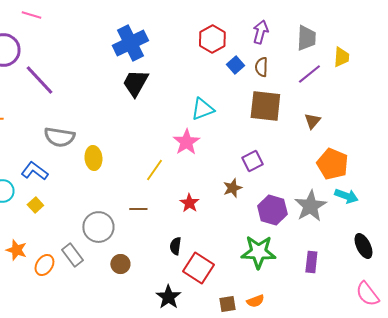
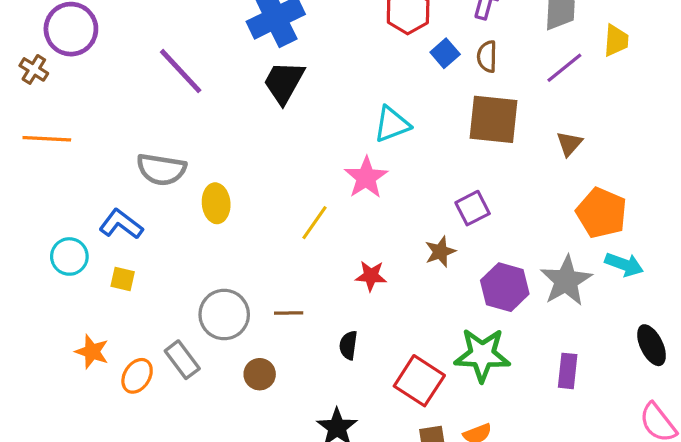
purple line: (39, 80) -> (181, 71), moved
red star: (189, 203) -> (371, 276), turned -30
yellow square: (35, 205) -> (123, 279), turned -35
brown line: (138, 209) -> (289, 313), moved
red square: (198, 268) -> (419, 381), moved

